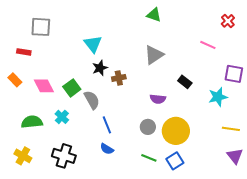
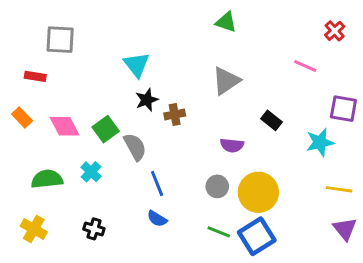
black cross: (64, 156) -> (94, 229), size x0.6
blue square: (175, 161) -> (257, 236), size x1.4

